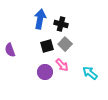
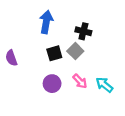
black cross: (61, 24) -> (83, 31), moved
pink arrow: (62, 65) -> (80, 81), moved

